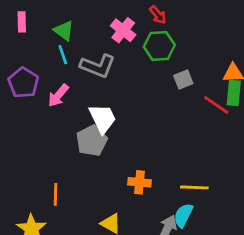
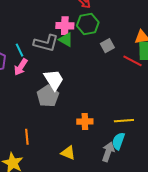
pink cross: (123, 30) -> (65, 26), moved, turned -30
green triangle: (64, 31) -> (66, 40), moved
cyan line: (63, 55) -> (19, 50), moved

